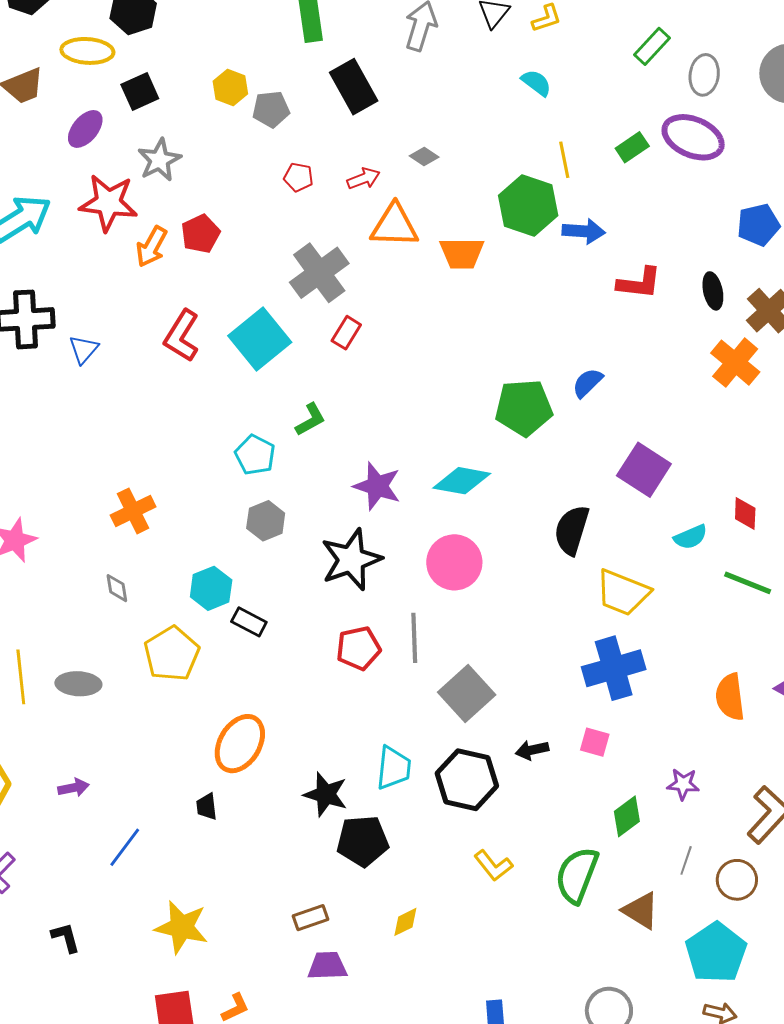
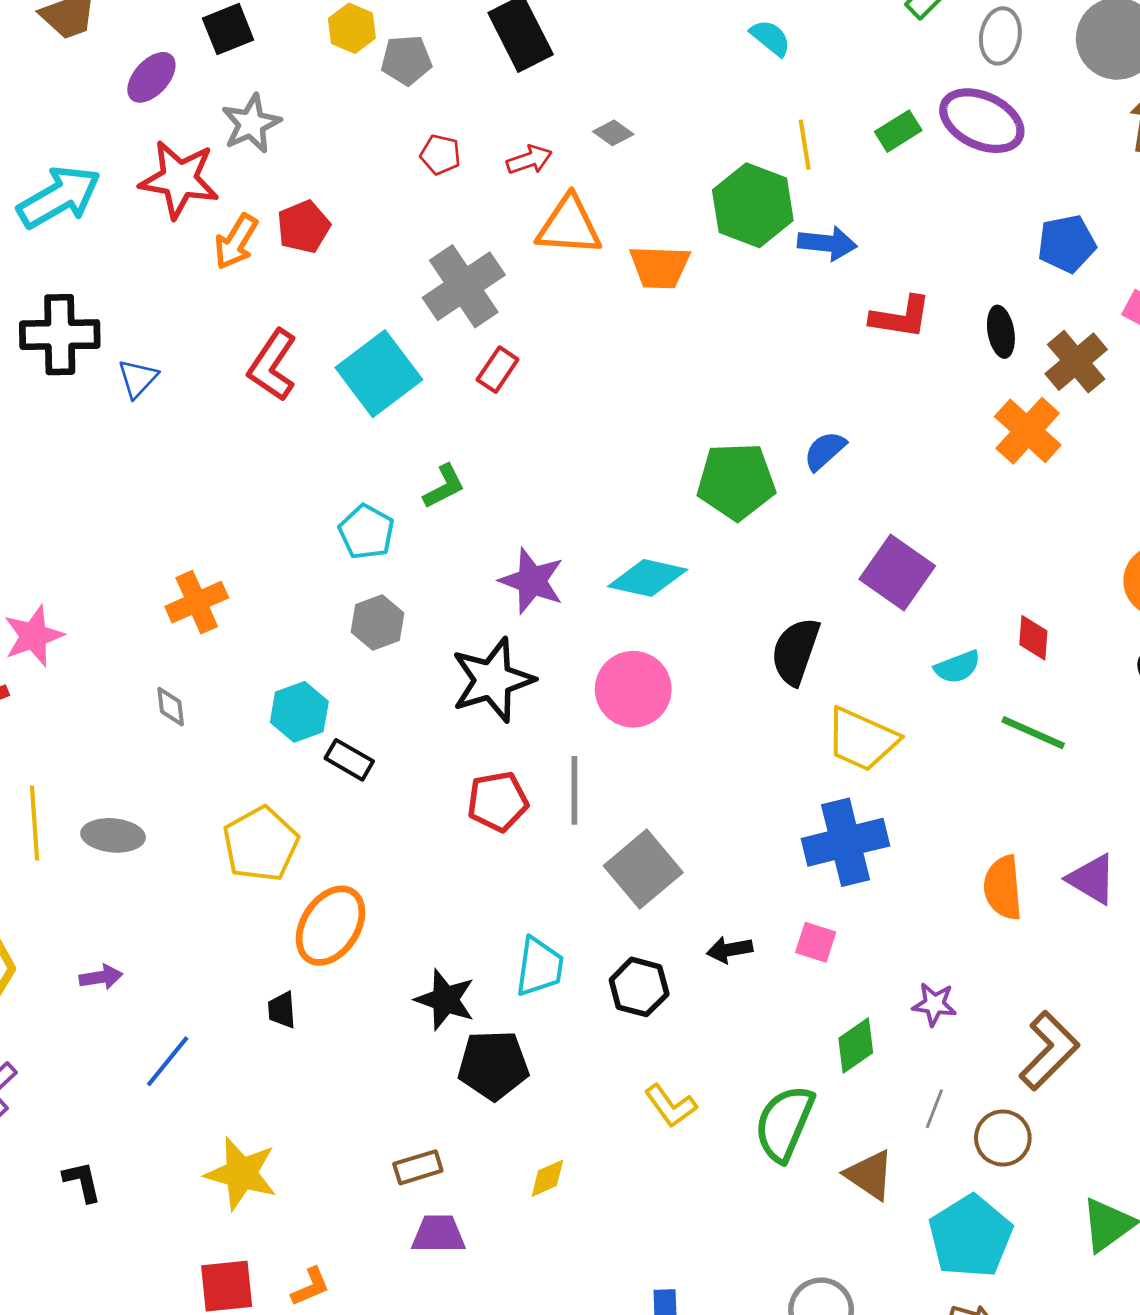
yellow pentagon: (172, 654) -> (261, 844), moved
black hexagon: (467, 780) -> (639, 987), size x0.7

